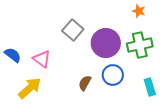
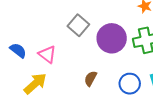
blue circle: (113, 75) -> (130, 84), moved

